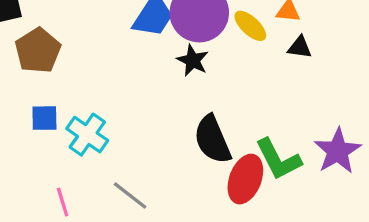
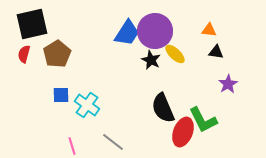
yellow ellipse: (250, 26) -> (175, 54), moved
purple star: (338, 151) -> (228, 84), moved, size x0.7

